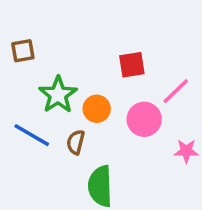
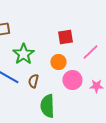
orange circle: (97, 109) -> (58, 62), moved
pink circle: (144, 119) -> (72, 80), moved

